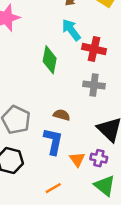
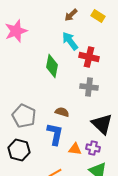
orange triangle: (77, 159) -> (75, 149), turned -48

